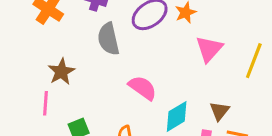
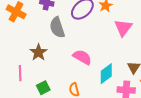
brown star: (61, 72) -> (38, 52), moved

